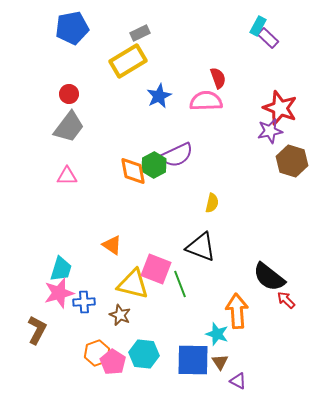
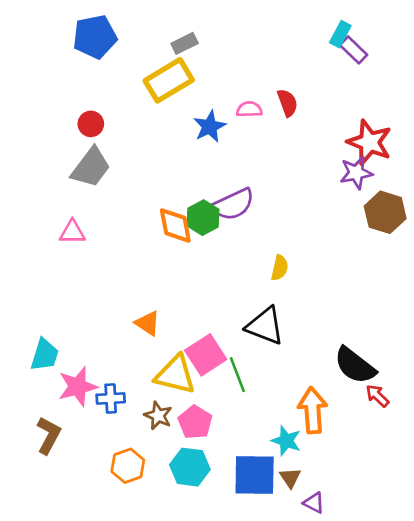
pink semicircle: (206, 101) -> (249, 109), moved, size x0.6
pink triangle: (67, 176) -> (72, 232), moved
cyan trapezoid: (61, 269) -> (45, 355), moved
pink square: (156, 269) -> (206, 355), turned 36
pink pentagon: (113, 362) -> (195, 422), moved

